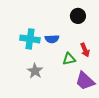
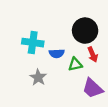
black circle: (78, 16) -> (85, 31), moved, size x1.5
blue semicircle: (52, 39) -> (57, 53), moved

